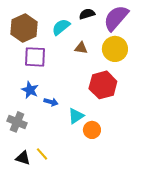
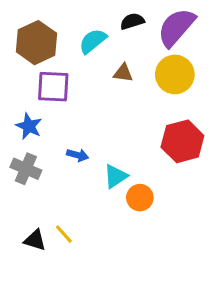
red hexagon: (103, 85) -> (182, 141), moved
blue star: (30, 90) -> (29, 126), moved
gray cross: (17, 122) -> (26, 169), moved

